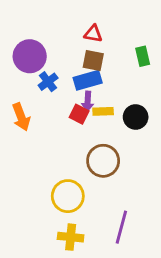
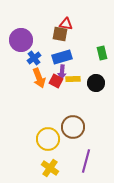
green rectangle: (143, 56) -> (102, 53), moved
brown square: (93, 60) -> (60, 34), moved
orange arrow: (21, 117) -> (39, 78), moved
brown circle: (103, 161) -> (73, 127), moved
yellow cross: (71, 237) -> (50, 168), turned 30

